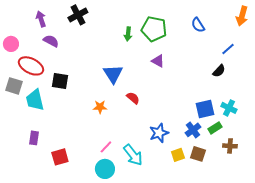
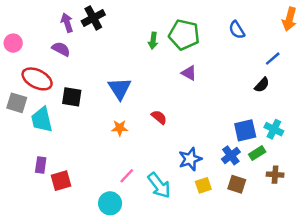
purple arrow: (41, 19) -> (67, 23), moved
pink circle: (11, 44) -> (13, 43), moved
blue triangle: (113, 74) -> (120, 88), moved
yellow square: (178, 155) -> (203, 185), moved
red square: (60, 157) -> (61, 181), moved
cyan circle: (105, 169) -> (110, 203), moved

